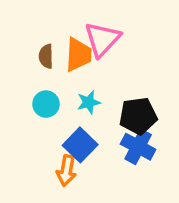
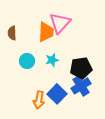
brown semicircle: (46, 56) -> (12, 33), moved
blue square: (80, 145) -> (57, 94), moved
blue cross: (138, 147) -> (81, 86), turned 30

